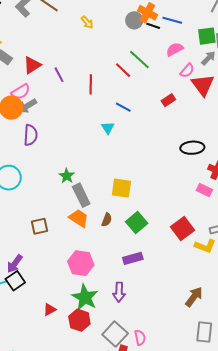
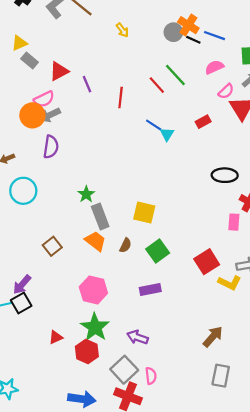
cyan triangle: (108, 128) -> (167, 134), moved
pink rectangle: (204, 190) -> (234, 222), turned 63
brown square: (40, 226) -> (52, 246), turned -30
purple arrow: (119, 292) -> (138, 337), moved, turned 102

